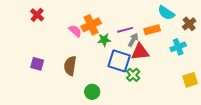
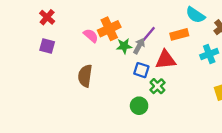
purple line: (125, 30) -> (148, 34), turned -35
gray arrow: (133, 40) -> (139, 46), moved
blue square: (119, 61) -> (141, 70), size x0.6
purple square: (37, 64) -> (47, 46), moved
green circle: (92, 92) -> (139, 106), moved

